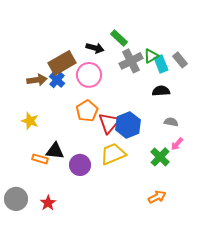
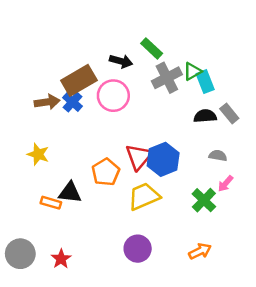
gray rectangle: (180, 60) -> (229, 113), moved
orange pentagon: (87, 111) -> (106, 172), moved
purple circle: (80, 165) -> (138, 249), moved

